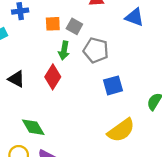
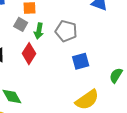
gray square: (74, 26) -> (21, 24), moved

